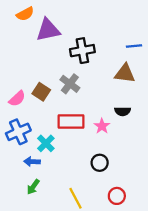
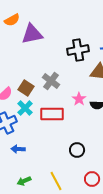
black cross: (82, 51) -> (78, 50), moved
pink star: (102, 126) -> (79, 99), moved
cyan cross: (46, 143) -> (25, 108), moved
green arrow: (33, 187) -> (24, 181), moved, turned 32

